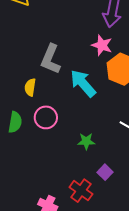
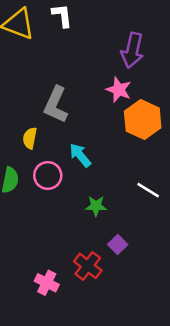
cyan arrow: (83, 83) -> (80, 155), moved, size x0.7

